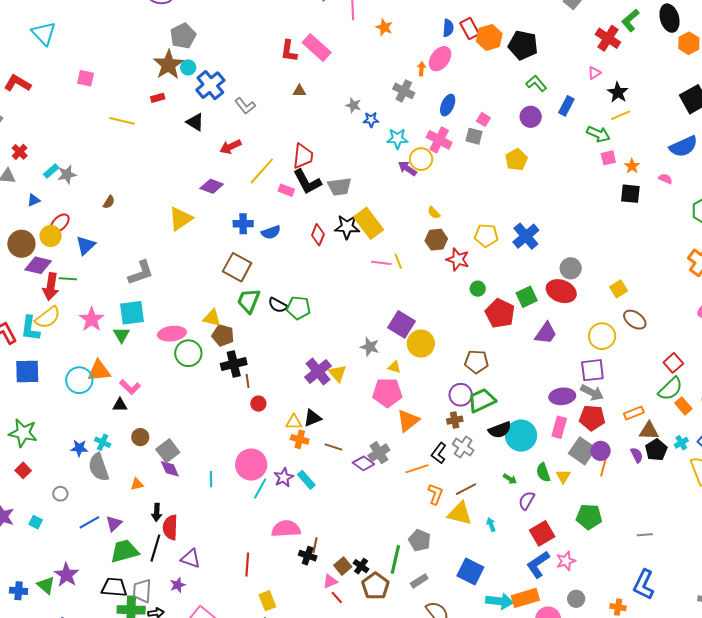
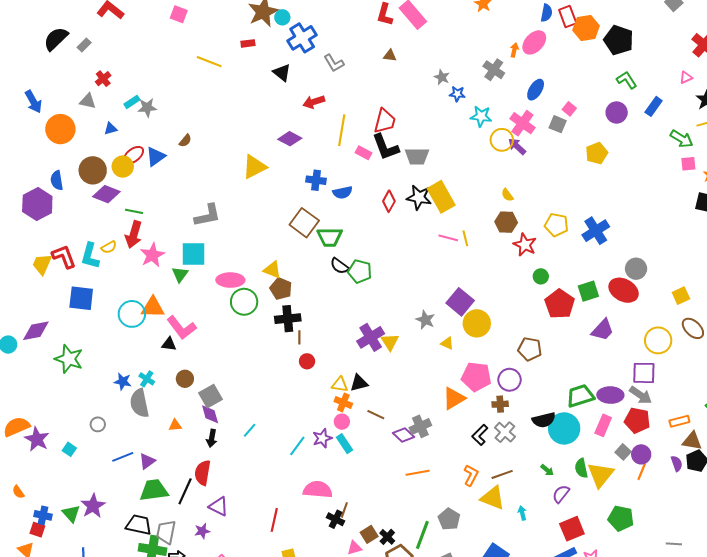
purple arrow: (407, 168) -> (517, 146), moved
yellow line: (262, 171) -> (342, 130), turned -40
blue triangle: (86, 245) -> (156, 157), moved
red arrow: (51, 287) -> (134, 235), moved
green trapezoid: (249, 301) -> (330, 237), moved, turned -120
yellow semicircle: (48, 317) -> (109, 247), size x0.6
pink L-shape: (130, 387) -> (181, 328), size x1.4
pink pentagon: (387, 393) -> (476, 377), moved
green trapezoid: (482, 400) -> (580, 396), moved
gray square: (582, 451) -> (623, 452), size x0.6
pink circle: (251, 465) -> (342, 422), moved, size x0.5
orange line: (417, 469) -> (418, 473), moved
red square: (23, 470) -> (37, 530), moved, turned -35
yellow triangle: (563, 476) -> (601, 475), size x1.8
cyan line: (211, 479) -> (250, 430), turned 35
black arrow: (157, 512) -> (212, 438), moved

